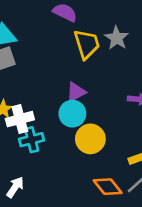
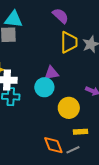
yellow circle: (90, 139) -> (69, 108), moved

